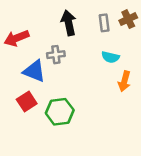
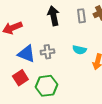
gray cross: (56, 55) -> (47, 52), moved
cyan semicircle: (110, 57) -> (79, 50), moved

